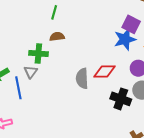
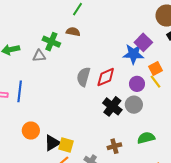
gray triangle: (31, 72) -> (39, 56), turned 32
red diamond: (105, 72) -> (106, 77), turned -40
blue line: (18, 88) -> (20, 91), moved

